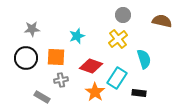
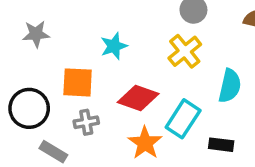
black circle: (26, 58) -> (29, 108), moved
cyan semicircle: (144, 59) -> (230, 86), turned 30

